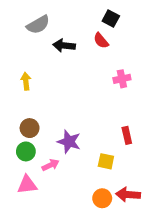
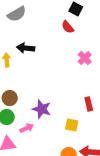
black arrow: (64, 46) -> (26, 48), moved
pink cross: (122, 79) -> (85, 58), turned -32

